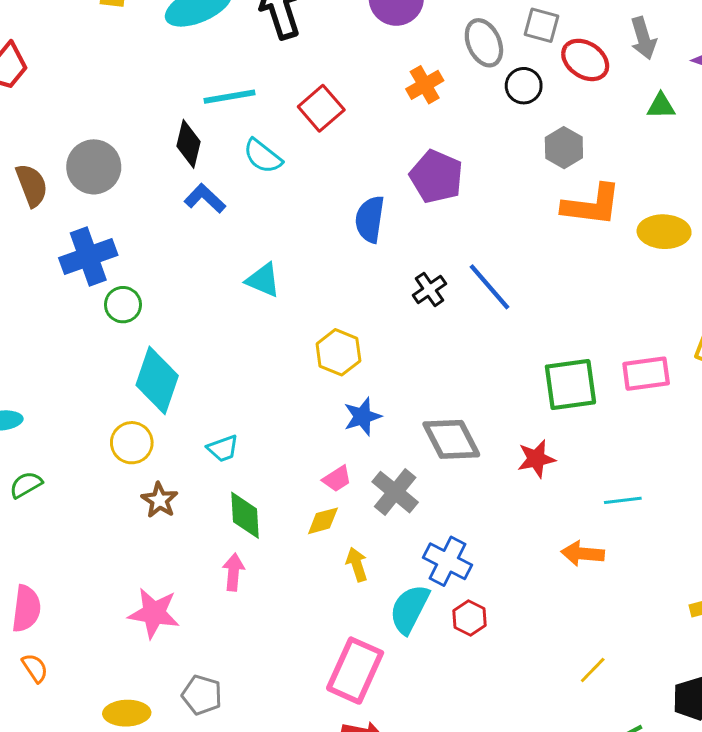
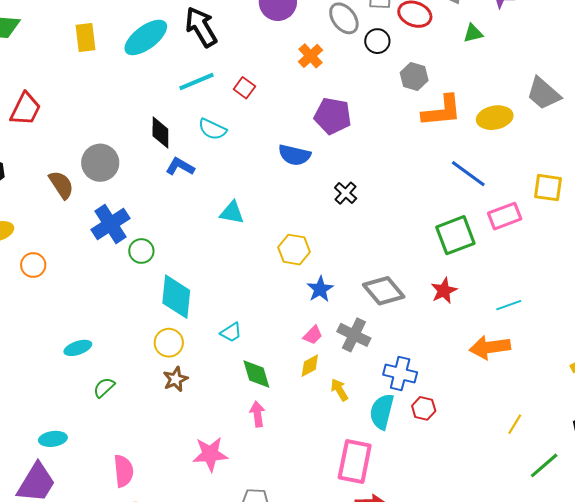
cyan line: (229, 97) -> (197, 82), moved
red square: (321, 108) -> (244, 88), size x0.7
blue semicircle: (370, 219) -> (294, 155), turned -72
blue line: (490, 287) -> (468, 174), moved
brown star: (159, 500) -> (175, 379), moved, turned 30
orange arrow: (583, 554) -> (490, 347), size x1.4

